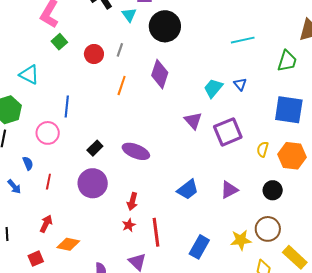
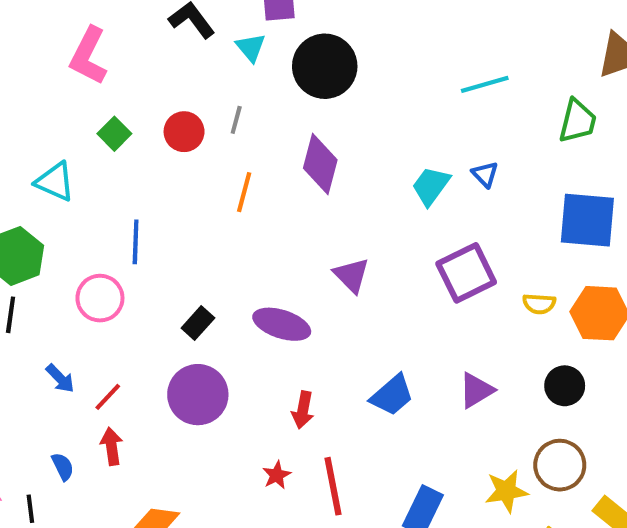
green square: (59, 42) -> (114, 134), moved
purple triangle: (193, 121) -> (351, 275), moved
yellow semicircle: (263, 149) -> (539, 304), turned -98
blue semicircle: (28, 163) -> (63, 467), moved
red line: (48, 182) -> (108, 397), turned 35
blue arrow: (14, 187) -> (60, 378), moved
red arrow: (132, 201) -> (303, 410), moved
red arrow: (46, 224) -> (112, 446), moved, turned -30

